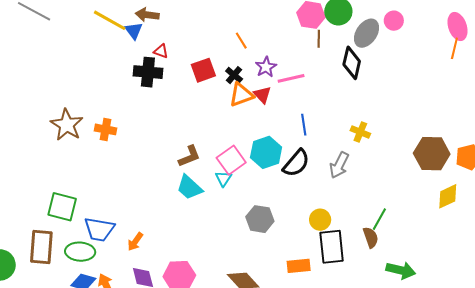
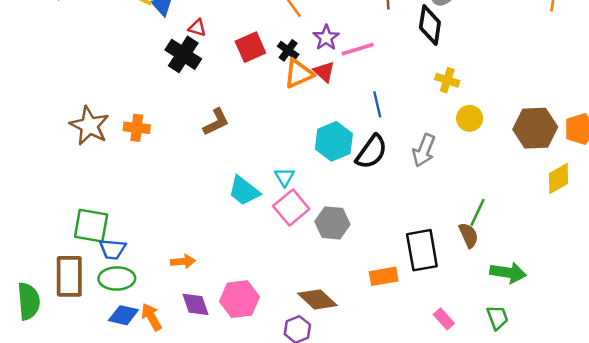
black cross: (148, 72) -> (183, 54), turned 32
yellow cross: (360, 132) -> (447, 80), moved
brown L-shape: (189, 156) -> (216, 122), moved
pink square: (231, 160) -> (291, 208), moved
yellow circle: (320, 220) -> (470, 118), moved
blue trapezoid: (99, 229) -> (112, 249), moved, size x0.7
orange arrow: (135, 242) -> (183, 261), turned -126

